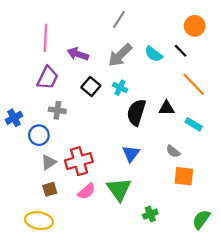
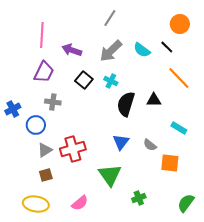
cyan rectangle: (194, 124) -> (179, 128), moved
gray semicircle: (173, 151) -> (150, 145), moved
pink semicircle: (87, 191) -> (80, 203), moved

